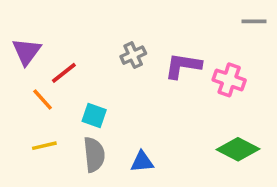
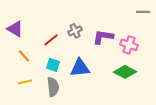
purple triangle: (27, 52) -> (15, 29), turned -36
red line: (64, 73) -> (51, 40), moved
green diamond: (238, 149) -> (125, 72), moved
blue triangle: (142, 162) -> (80, 68), moved, size x1.5

